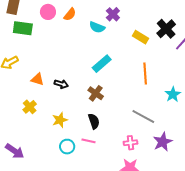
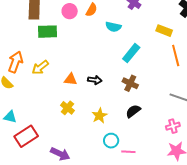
cyan semicircle: (97, 27) -> (113, 27), moved
yellow rectangle: (141, 37) -> (164, 31), moved
black semicircle: (94, 121) -> (133, 111), turned -98
pink line: (89, 141) -> (128, 152), moved

